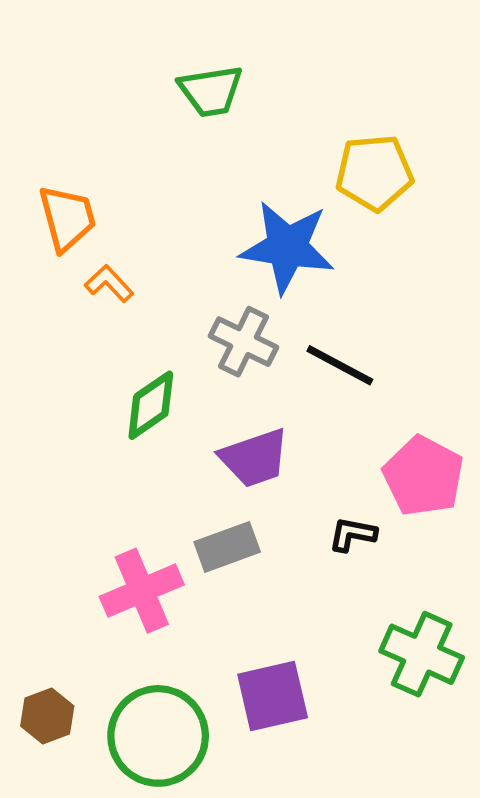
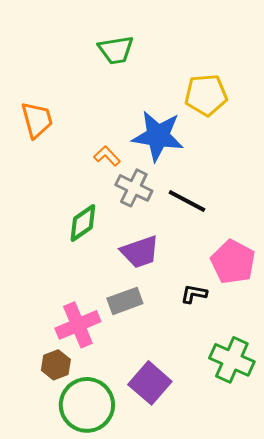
orange L-shape: (109, 283) -> (107, 156), moved
purple square: (273, 696) -> (150, 383), turned -36
brown hexagon: (47, 716) -> (56, 365), moved

